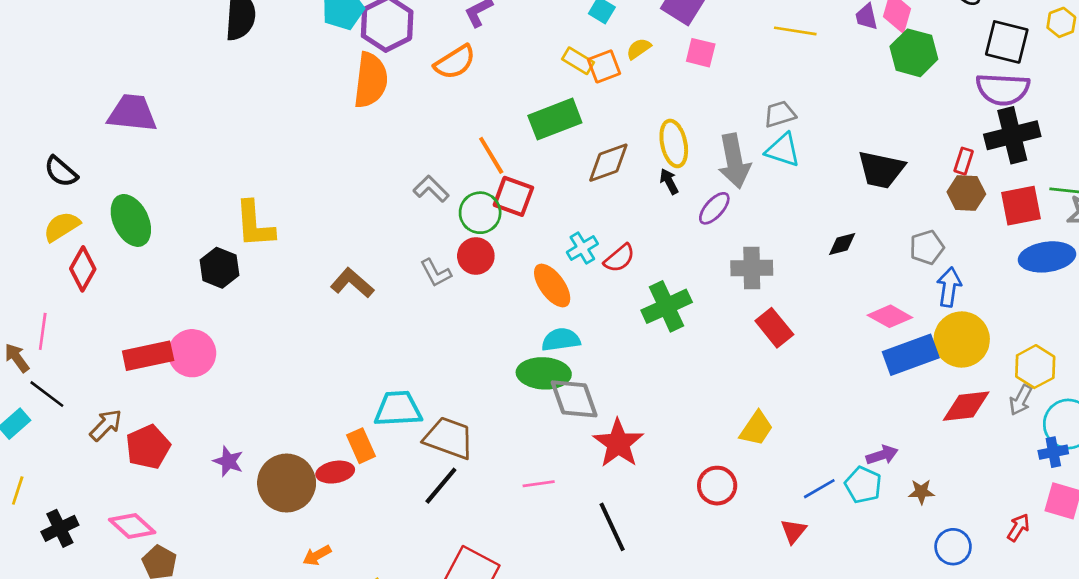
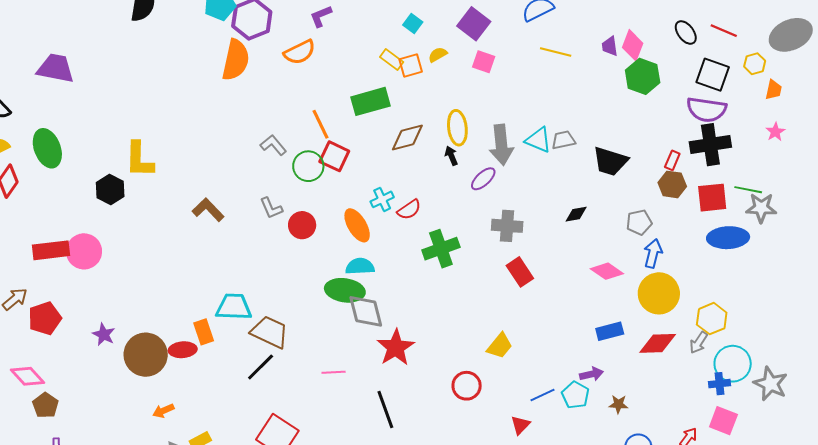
gray trapezoid: (780, 114) -> (563, 140), moved
red circle: (476, 256) -> (302, 225), moved
blue rectangle: (911, 355) -> (610, 331), moved, size x0.7

